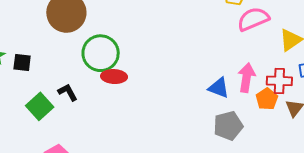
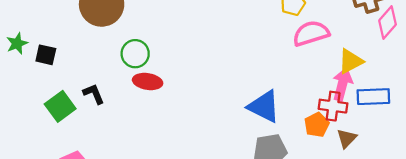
green circle: (101, 53) -> (135, 54), size x0.7
pink arrow: (247, 78) -> (342, 84), moved
blue triangle: (219, 88) -> (264, 106), size x1.4

